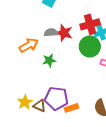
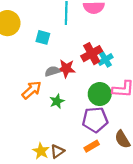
green circle: (90, 46) -> (100, 94), moved
purple pentagon: (56, 98) -> (95, 120), moved
brown triangle: (40, 106) -> (57, 151), turned -48

